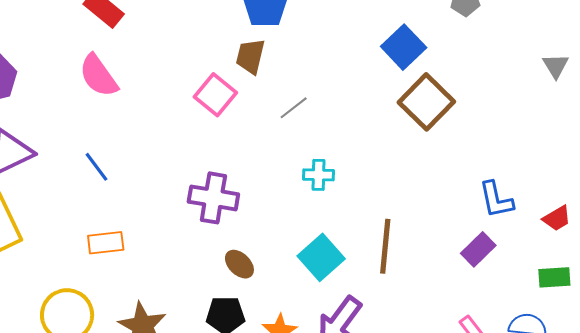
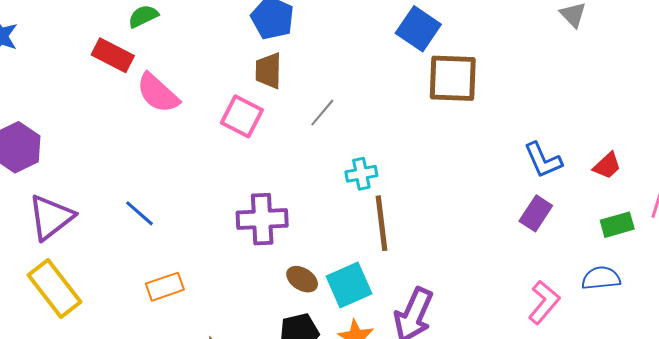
pink semicircle: (98, 76) -> (158, 93), moved
brown square: (426, 102) -> (453, 78), turned -30
brown line: (385, 246) -> (381, 223), moved
cyan square: (321, 257) -> (349, 285), moved, turned 30

